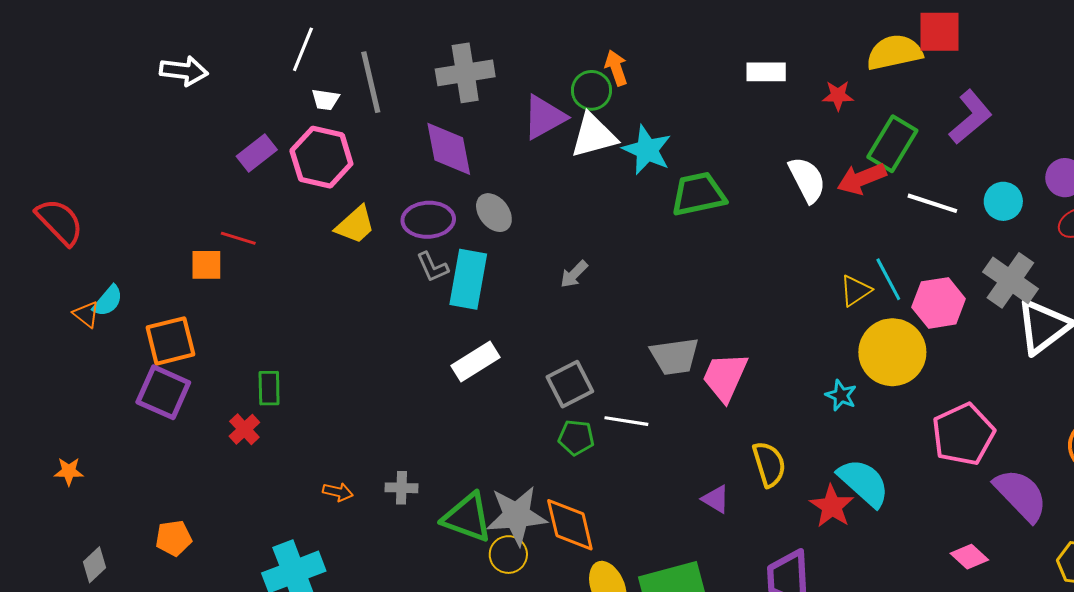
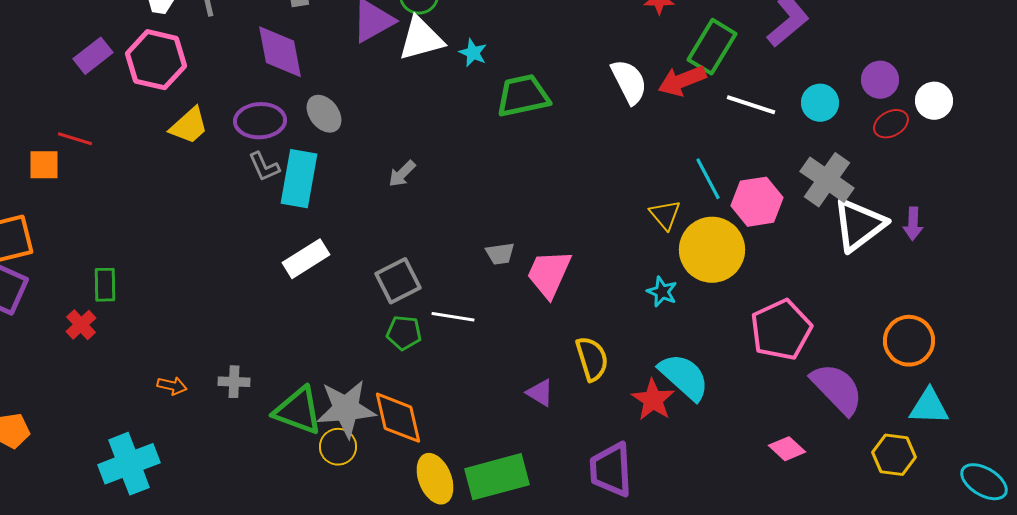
cyan star: (647, 150) -> (473, 53), size x0.6
yellow triangle: (855, 291) -> (665, 215), moved, turned -36
gray trapezoid: (675, 356) -> (500, 254), size x0.6

